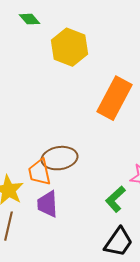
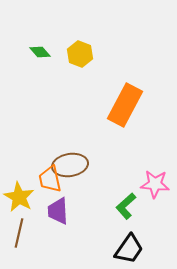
green diamond: (30, 19) -> (40, 52), moved
yellow hexagon: (70, 47) -> (80, 54), size x0.7

